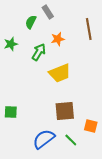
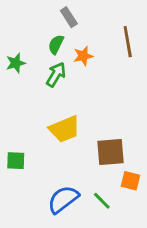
green semicircle: (31, 22) -> (56, 44), moved
yellow trapezoid: (60, 73) -> (65, 129), moved
brown square: (65, 111) -> (110, 152), moved

